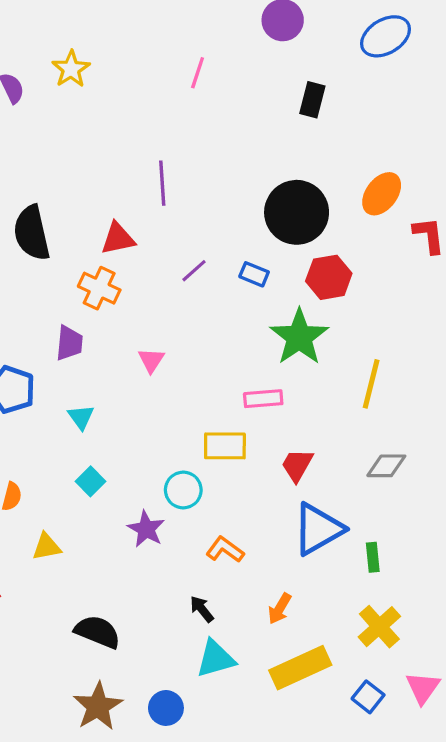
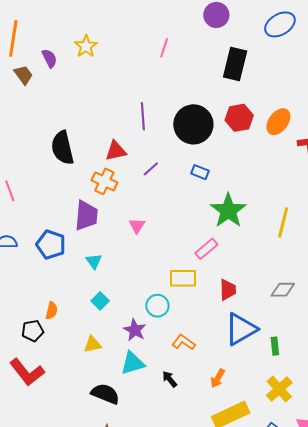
black rectangle: (312, 100) -> (235, 64), size x1.5
black circle: (297, 212) -> (193, 124), moved
purple line: (194, 271) -> (151, 169), moved
red hexagon: (329, 277) -> (239, 118), moved
purple trapezoid: (69, 343) -> (86, 216), size x1.4
yellow line: (371, 384) -> (283, 223), moved
pink rectangle: (263, 399) -> (206, 249), turned -35
red trapezoid: (297, 465) -> (228, 290), turned 150
yellow triangle: (47, 547) -> (93, 344), moved
cyan triangle: (216, 659) -> (133, 363), moved

